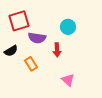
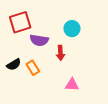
black semicircle: (11, 51) -> (14, 65), moved
pink triangle: (68, 80) -> (72, 85), turned -40

